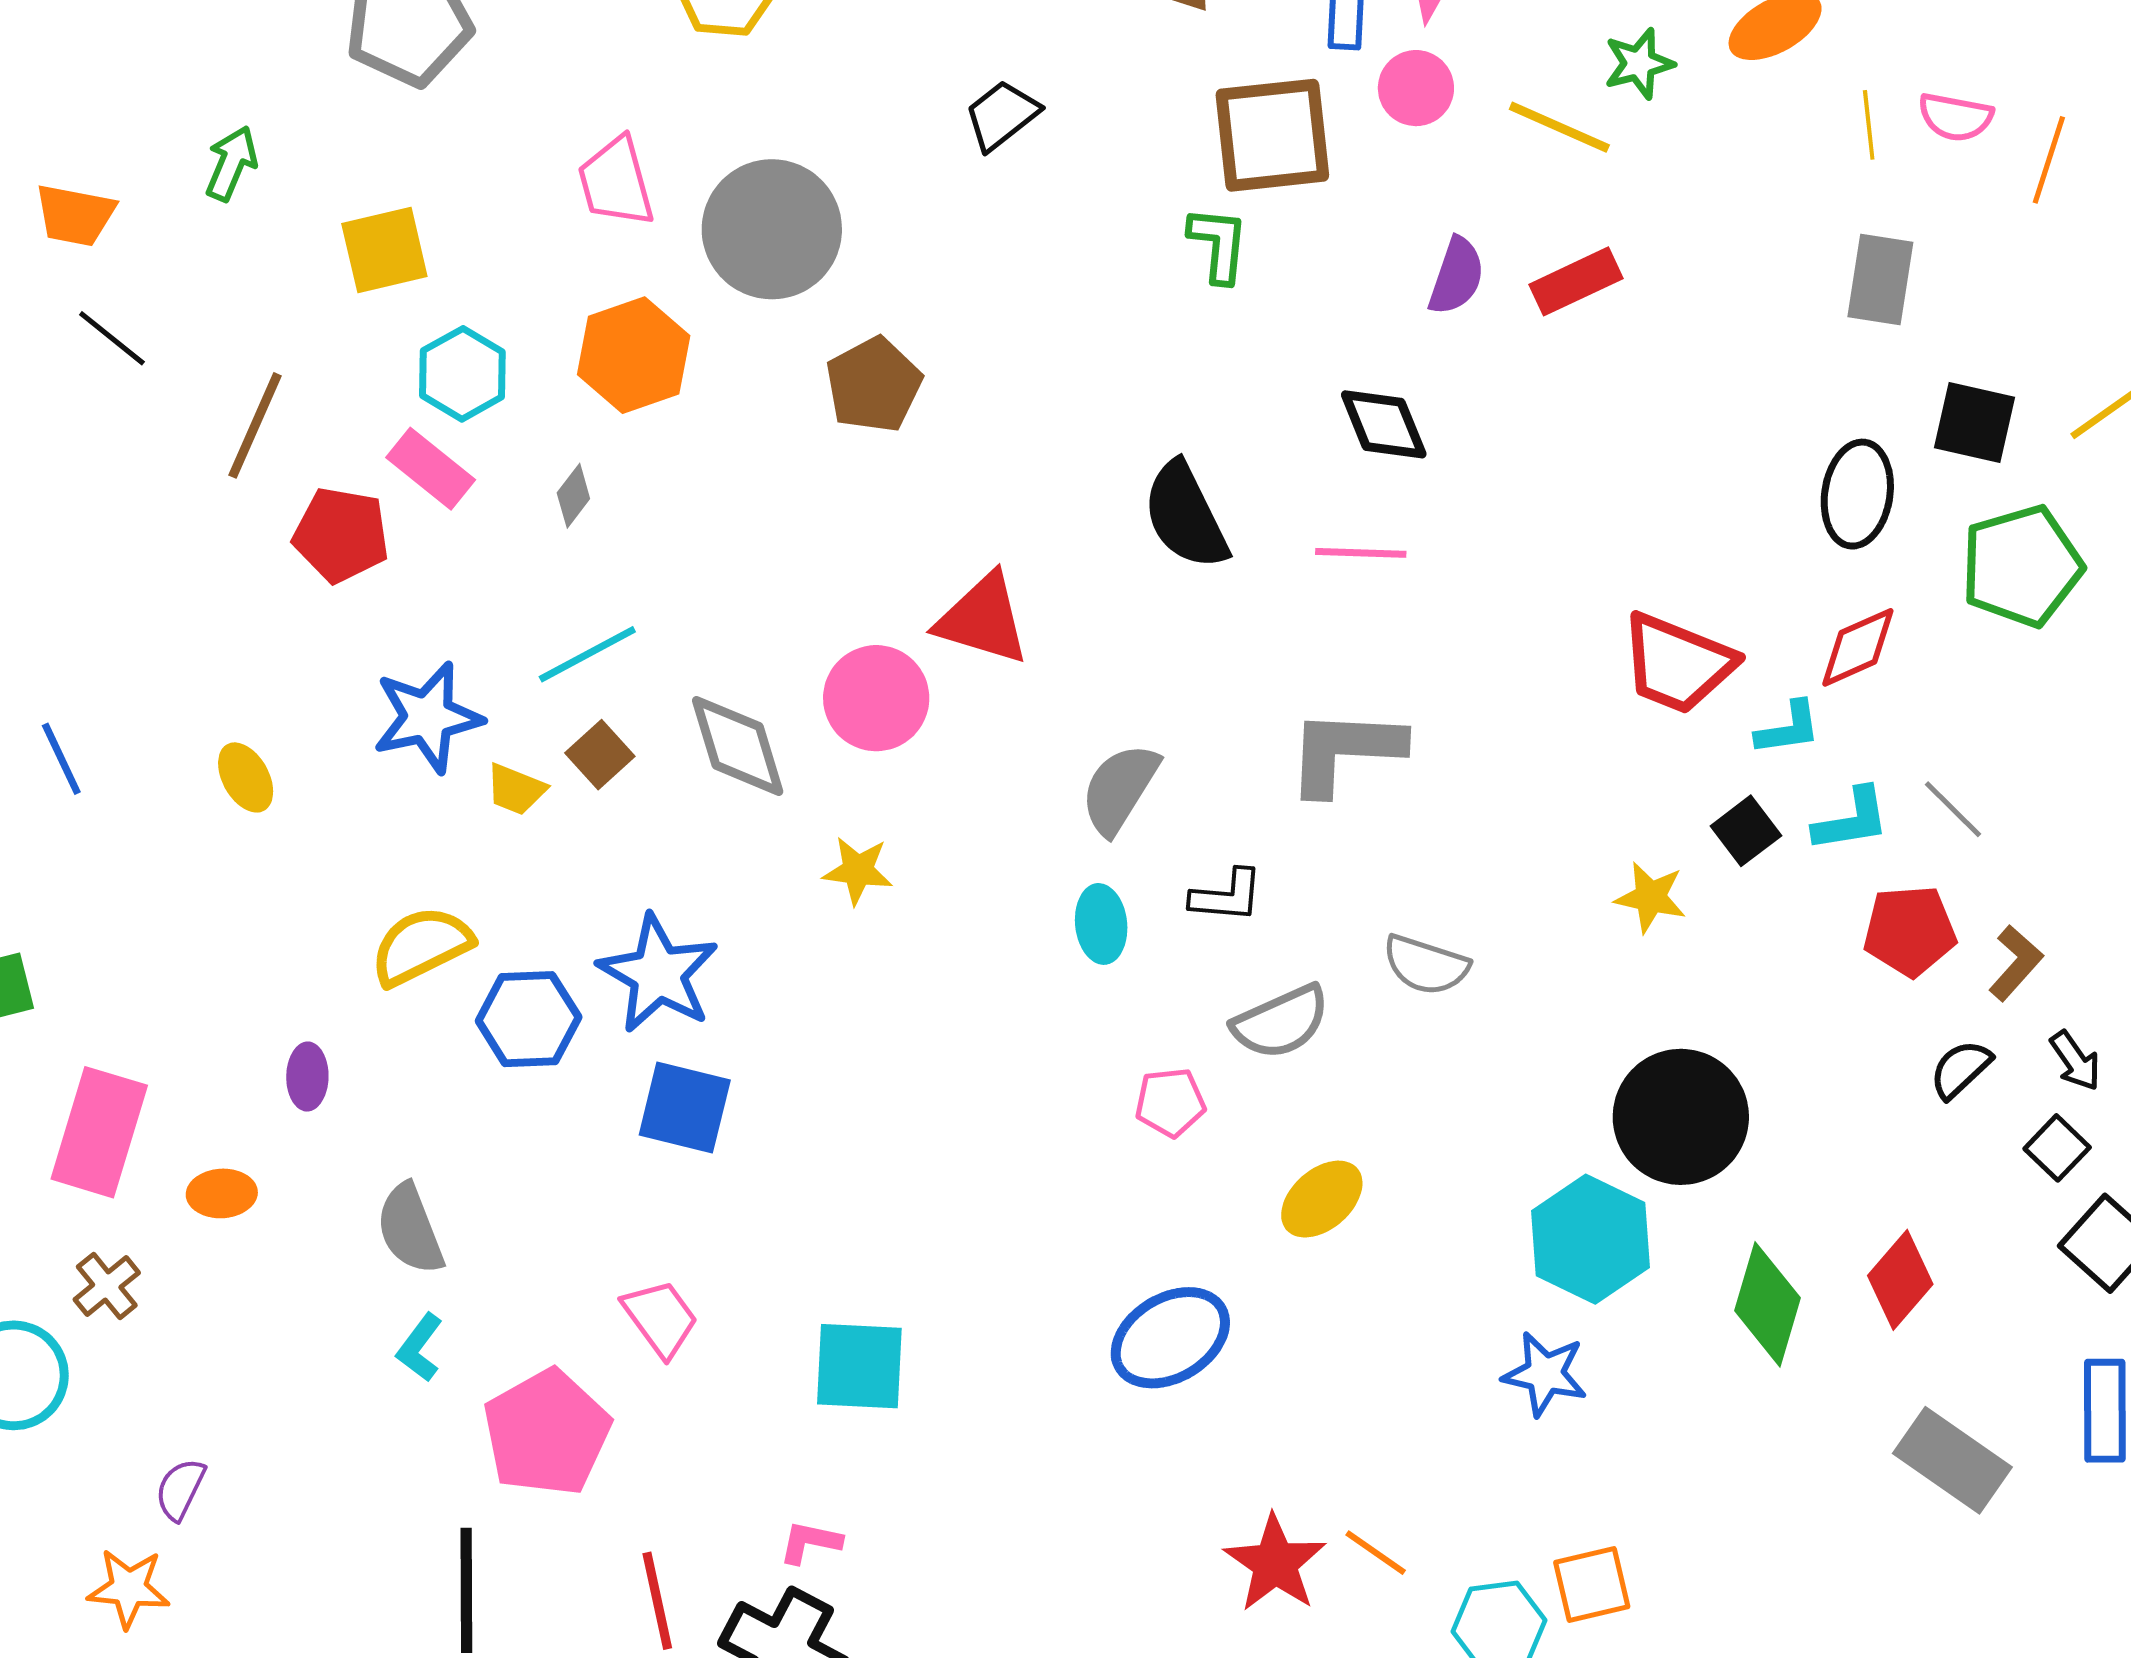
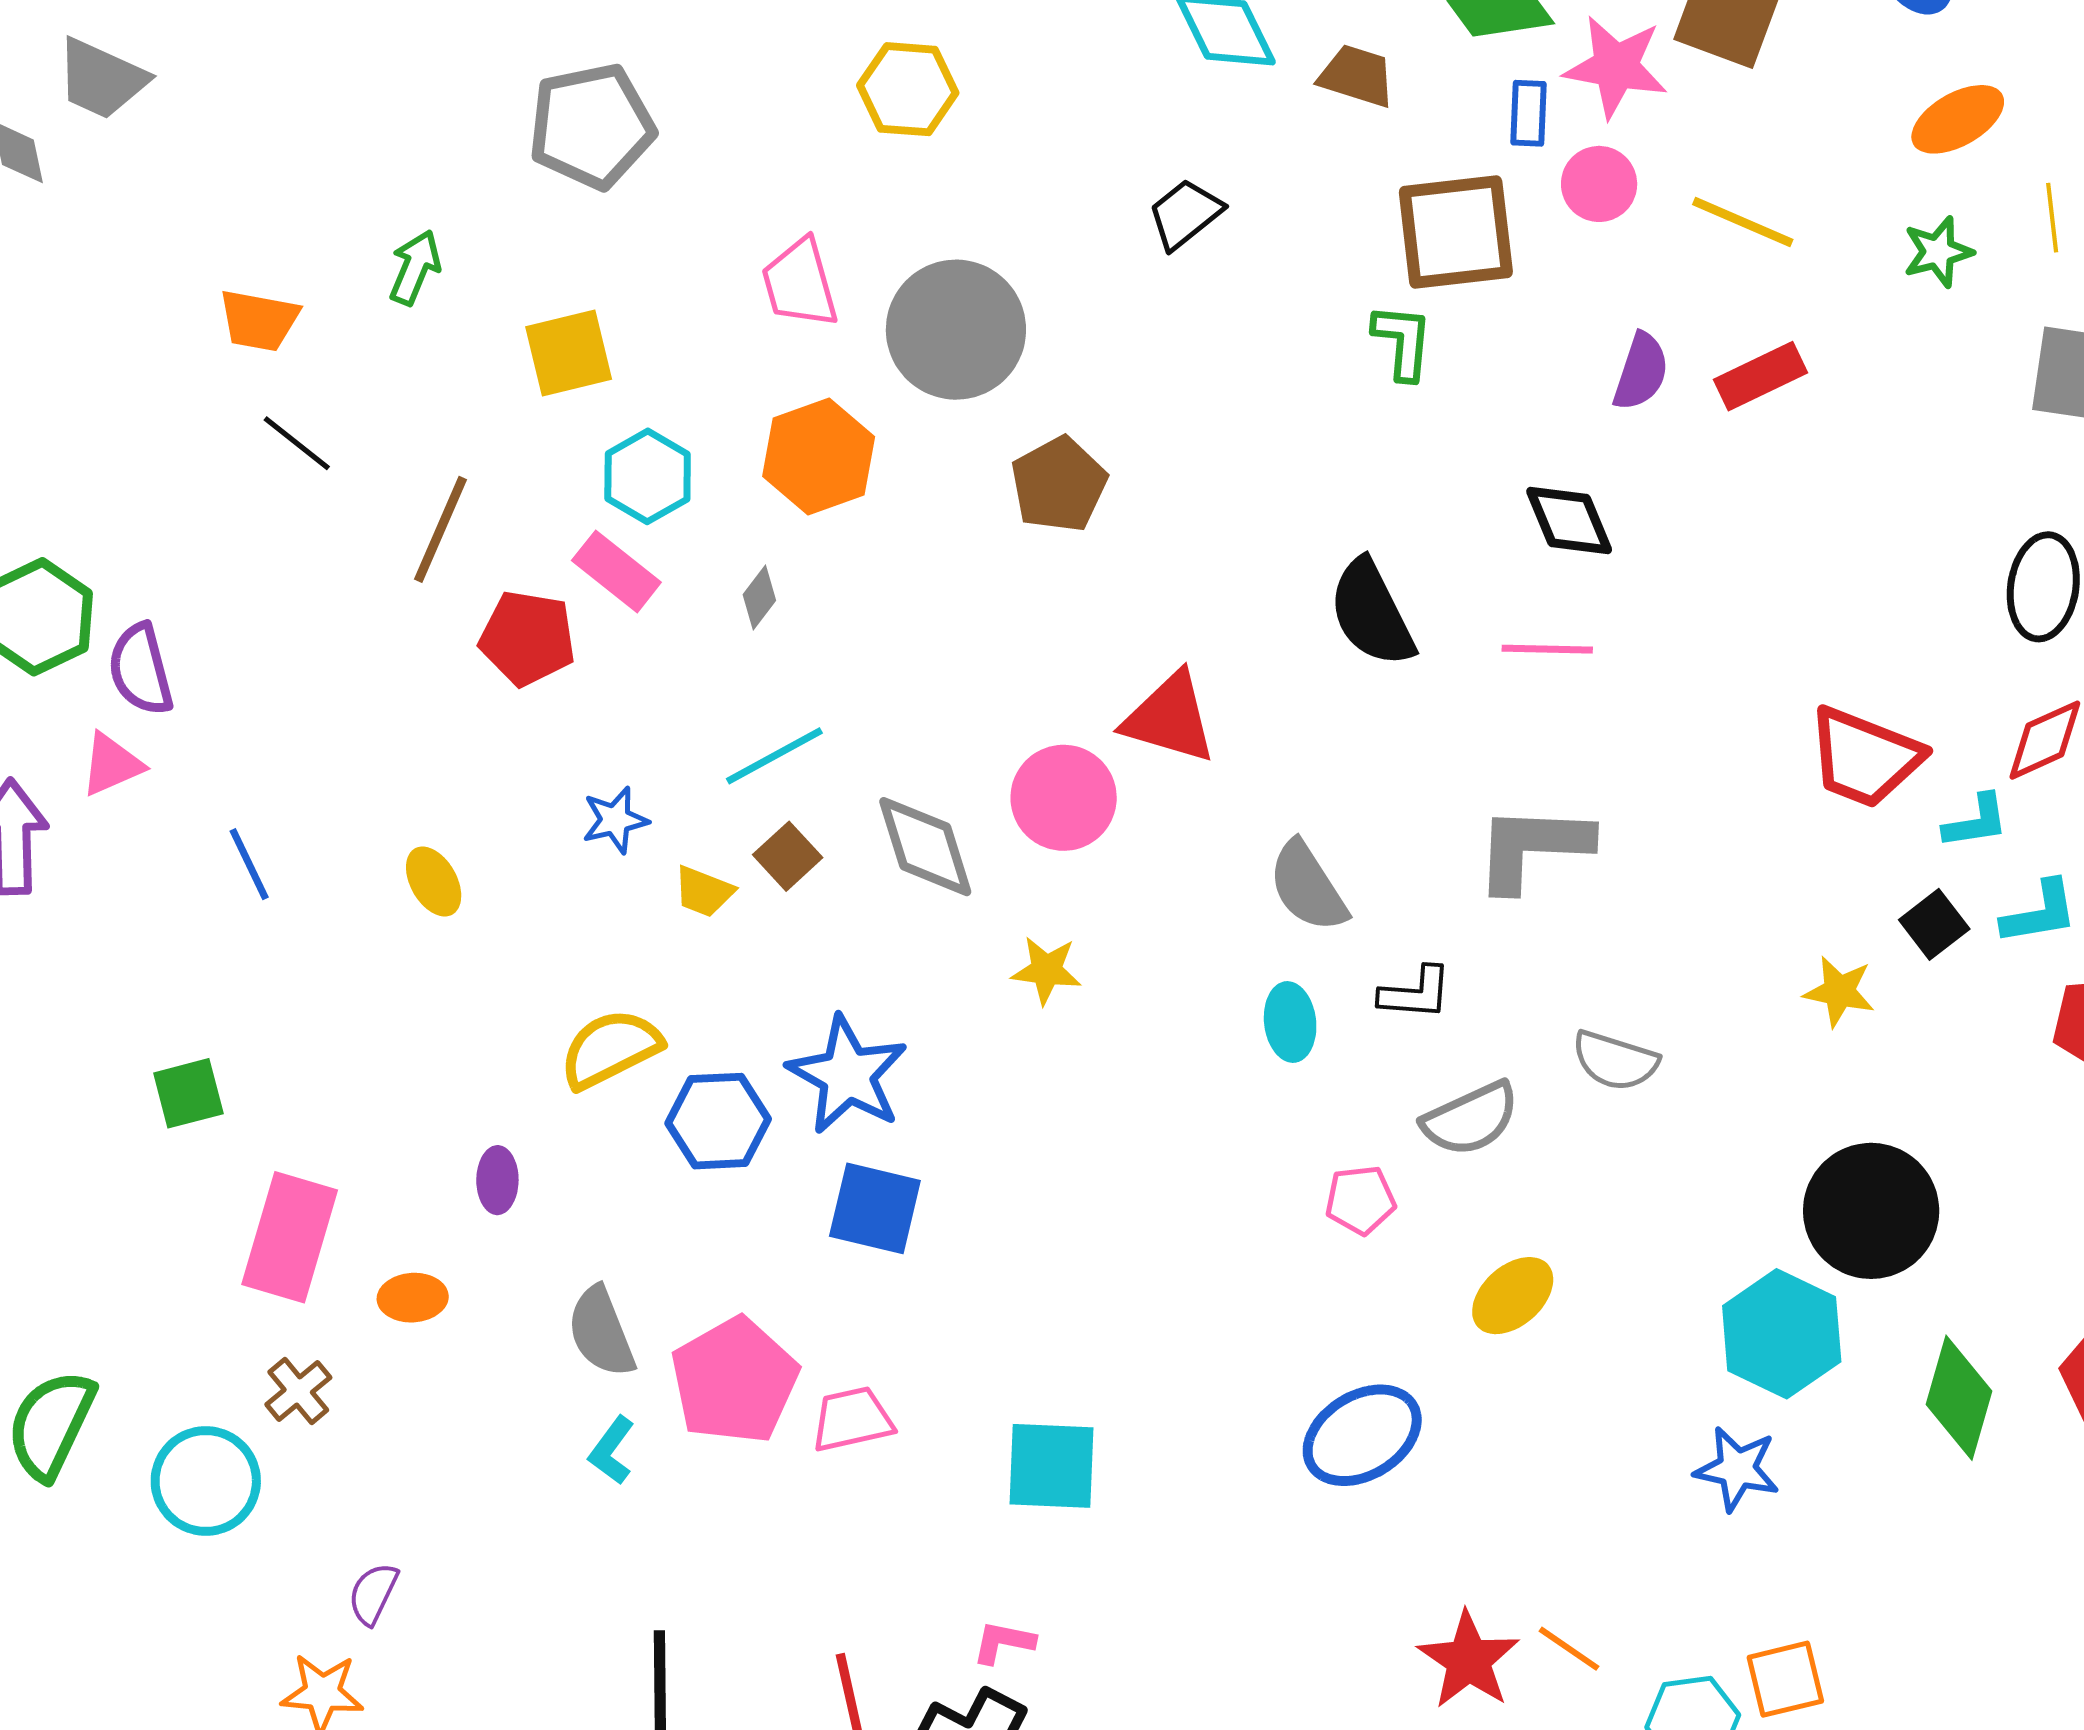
green star: (1639, 64) -> (1938, 252), moved
blue star: (428, 717) -> (615, 820), size x0.6
gray semicircle: (1120, 789) -> (1308, 887), turned -64
pink trapezoid: (660, 1318) -> (852, 1419), turned -66
pink pentagon: (547, 1433) -> (735, 1381), moved

